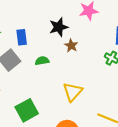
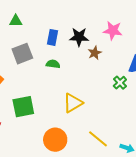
blue rectangle: (22, 37) -> (53, 37), moved
brown star: (71, 46) -> (95, 53), moved

